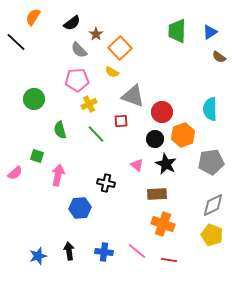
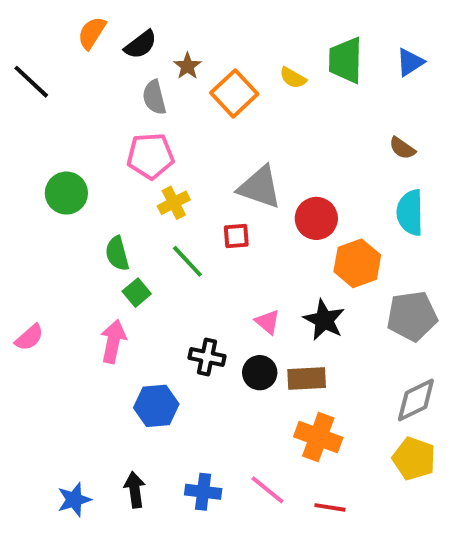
orange semicircle: (33, 17) -> (92, 33), moved
gray semicircle: (79, 50) -> (154, 97), turned 30
brown semicircle: (219, 57) -> (402, 148), moved
yellow semicircle: (112, 72) -> (293, 78), moved
black circle: (155, 139) -> (260, 373), moved
green square: (37, 156) -> (137, 293), moved, turned 32

